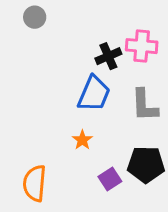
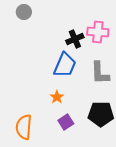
purple square: (110, 179) -> (66, 122), moved

